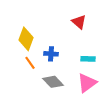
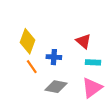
red triangle: (79, 22) -> (83, 41), moved
gray diamond: (53, 82) -> (56, 87), turned -35

